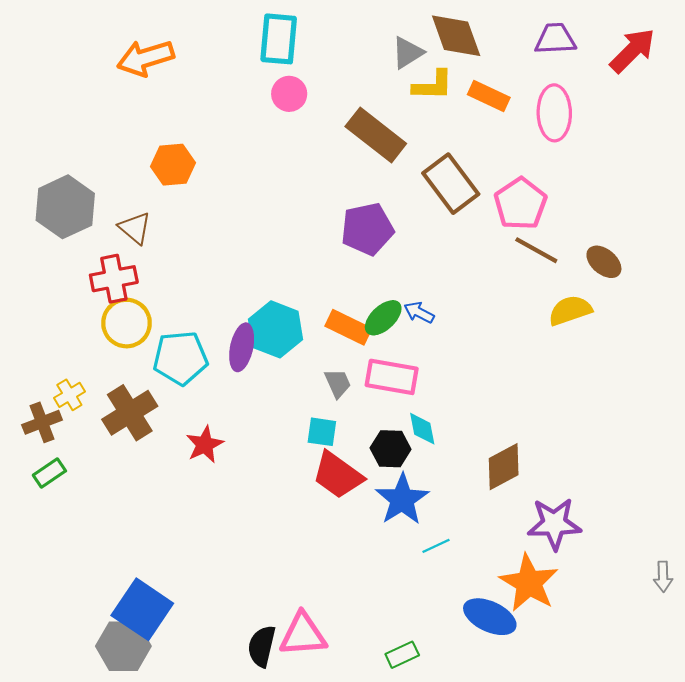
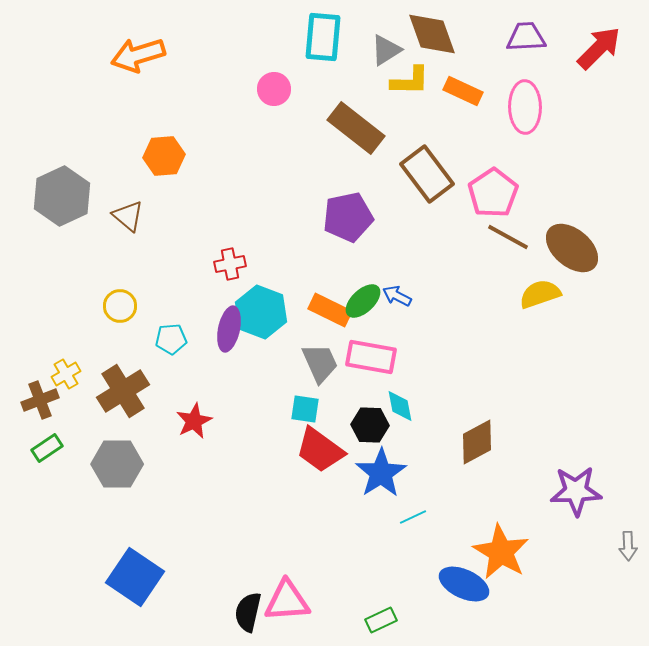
cyan rectangle: (279, 39) -> (323, 37), moved
brown ellipse: (604, 262) -> (572, 248), size x1.6
red cross: (114, 279) -> (230, 264), moved, size x0.7
yellow circle: (127, 323) -> (120, 306), size x0.7
cyan pentagon: (180, 358) -> (171, 339), size x0.6
gray trapezoid: (338, 383) -> (320, 363), size x1.4
purple star: (554, 524) -> (576, 491), moved
gray hexagon: (123, 646) -> (117, 464), moved

